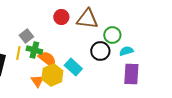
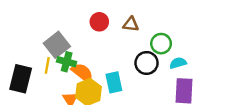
brown triangle: (87, 19) -> (131, 24), size x0.6
gray square: (26, 36) -> (57, 45), size x1.5
cyan rectangle: (73, 67) -> (114, 82), turned 36

